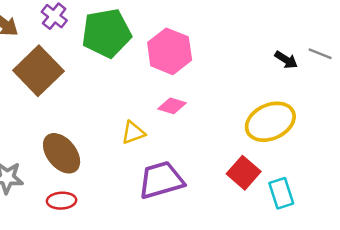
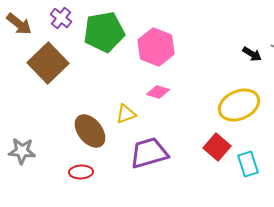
brown ellipse: (62, 153) -> (90, 131), moved
red ellipse: (62, 201) -> (81, 172), moved

